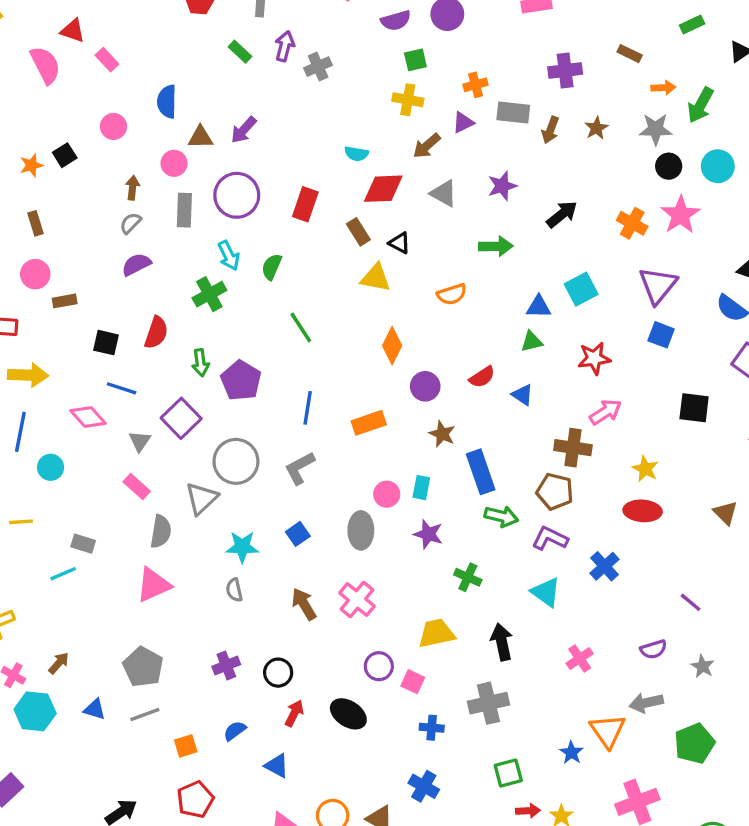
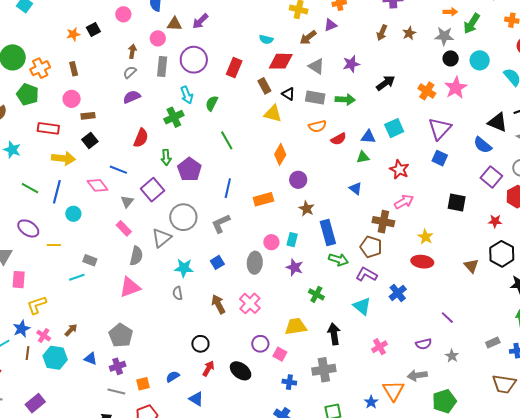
gray rectangle: (513, 113) -> (315, 97), moved
black square: (106, 343) -> (90, 140), moved, turned 35
red star: (594, 358) -> (399, 170), turned 30
red semicircle: (482, 377) -> (339, 139), moved
purple cross: (226, 665) -> (118, 366), moved
gray line: (145, 715) -> (116, 391), moved, turned 30

